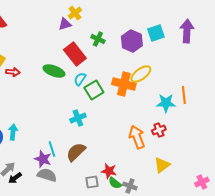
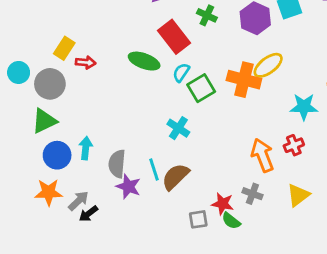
cyan cross: (78, 118) -> (178, 128), turned -35
cyan line: (52, 149) -> (154, 169), moved
gray semicircle: (47, 175) -> (117, 164), moved, turned -102
gray cross: (130, 186) -> (252, 194), moved

